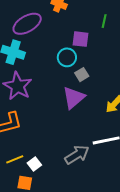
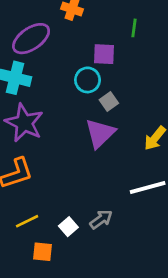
gray arrow: (77, 155) -> (101, 219), moved, size x0.7
white square: (34, 164) -> (68, 227), moved

